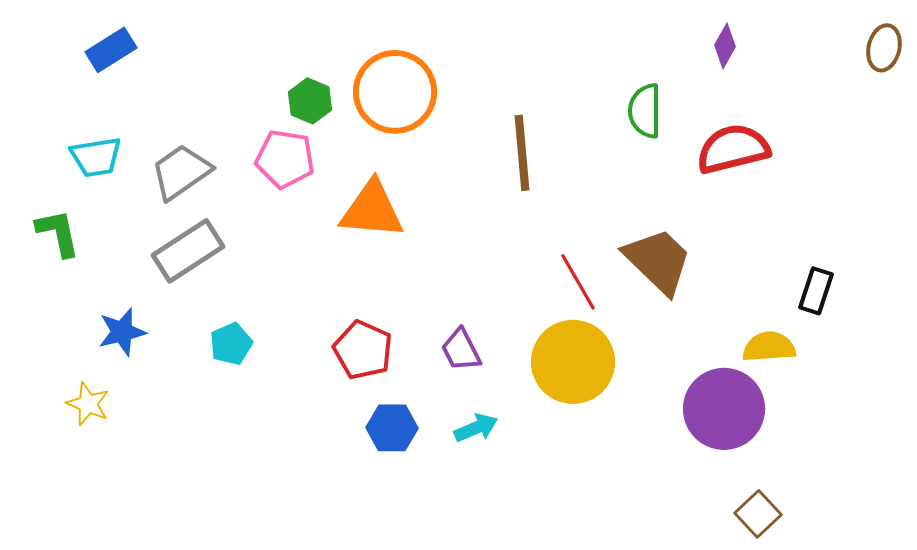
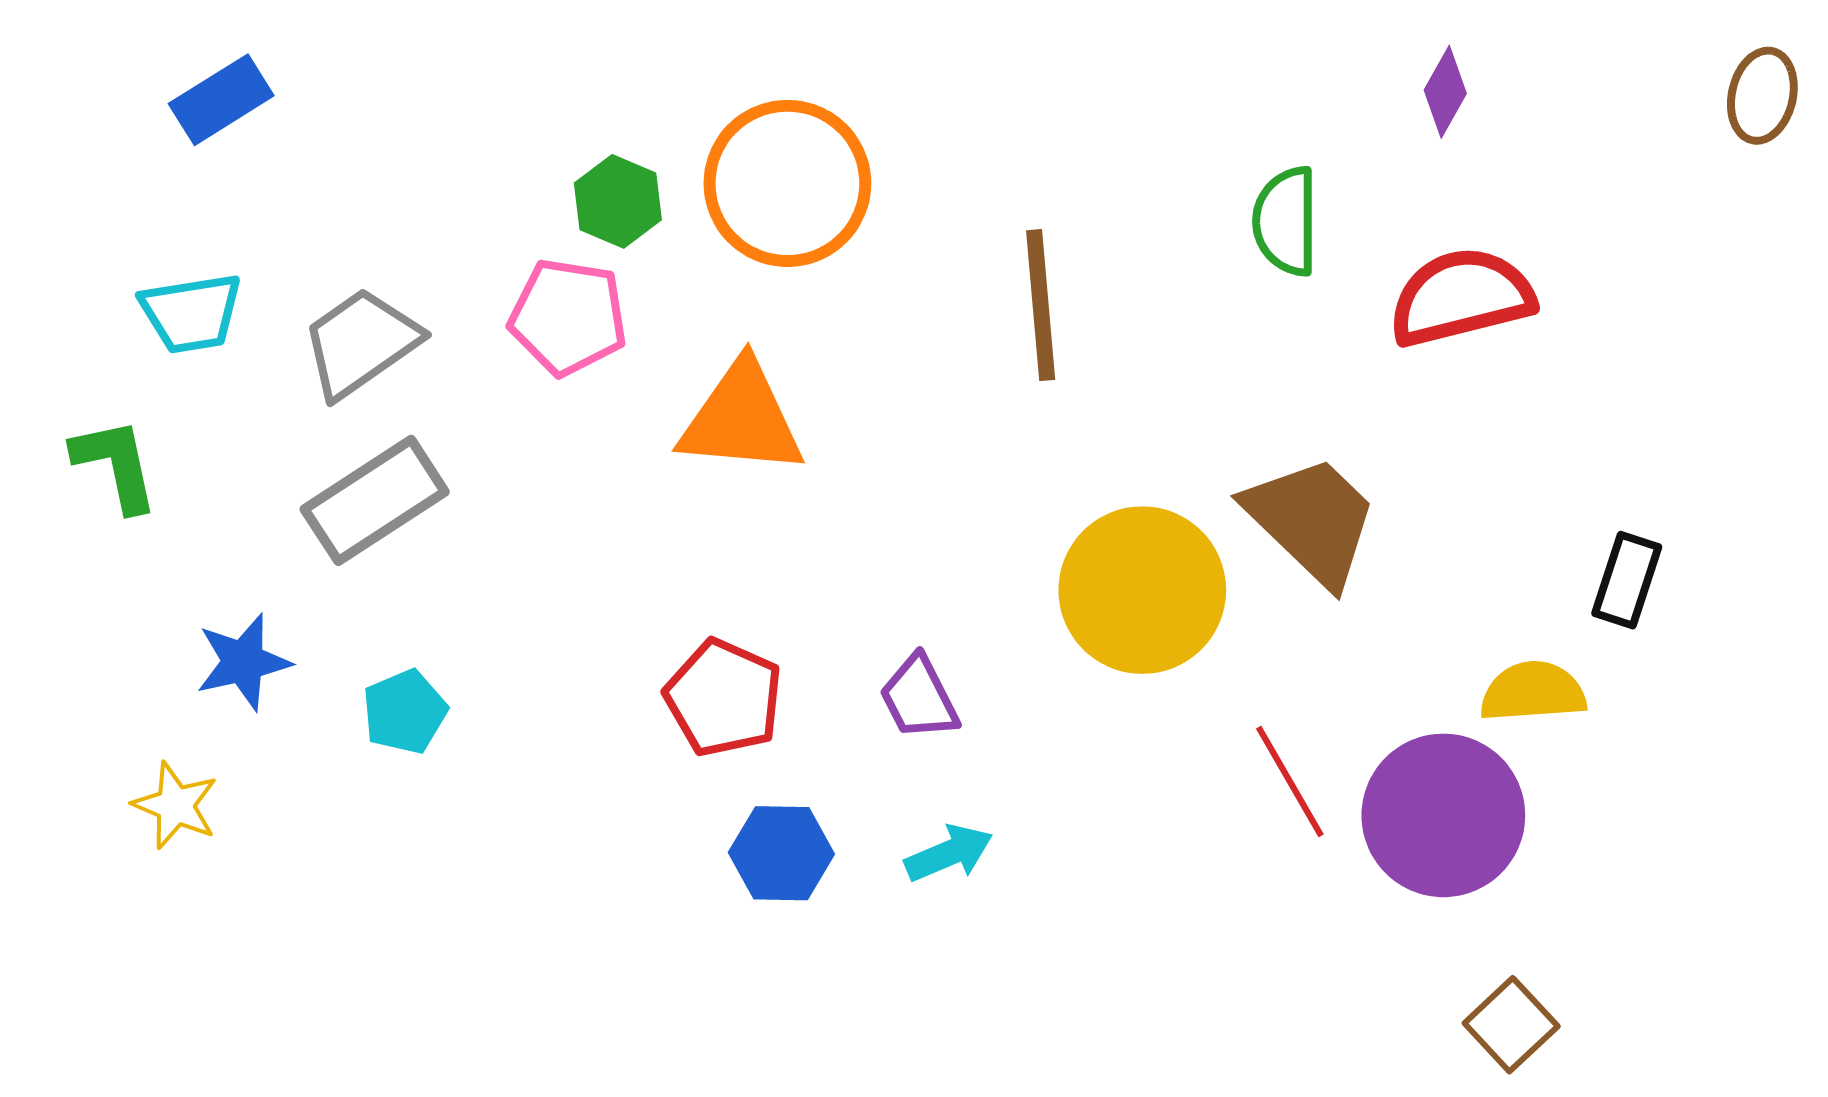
red line: (578, 282) -> (1290, 782), moved
cyan pentagon: (231, 344) -> (405, 712), moved
yellow circle: (573, 362) -> (1142, 590), moved

